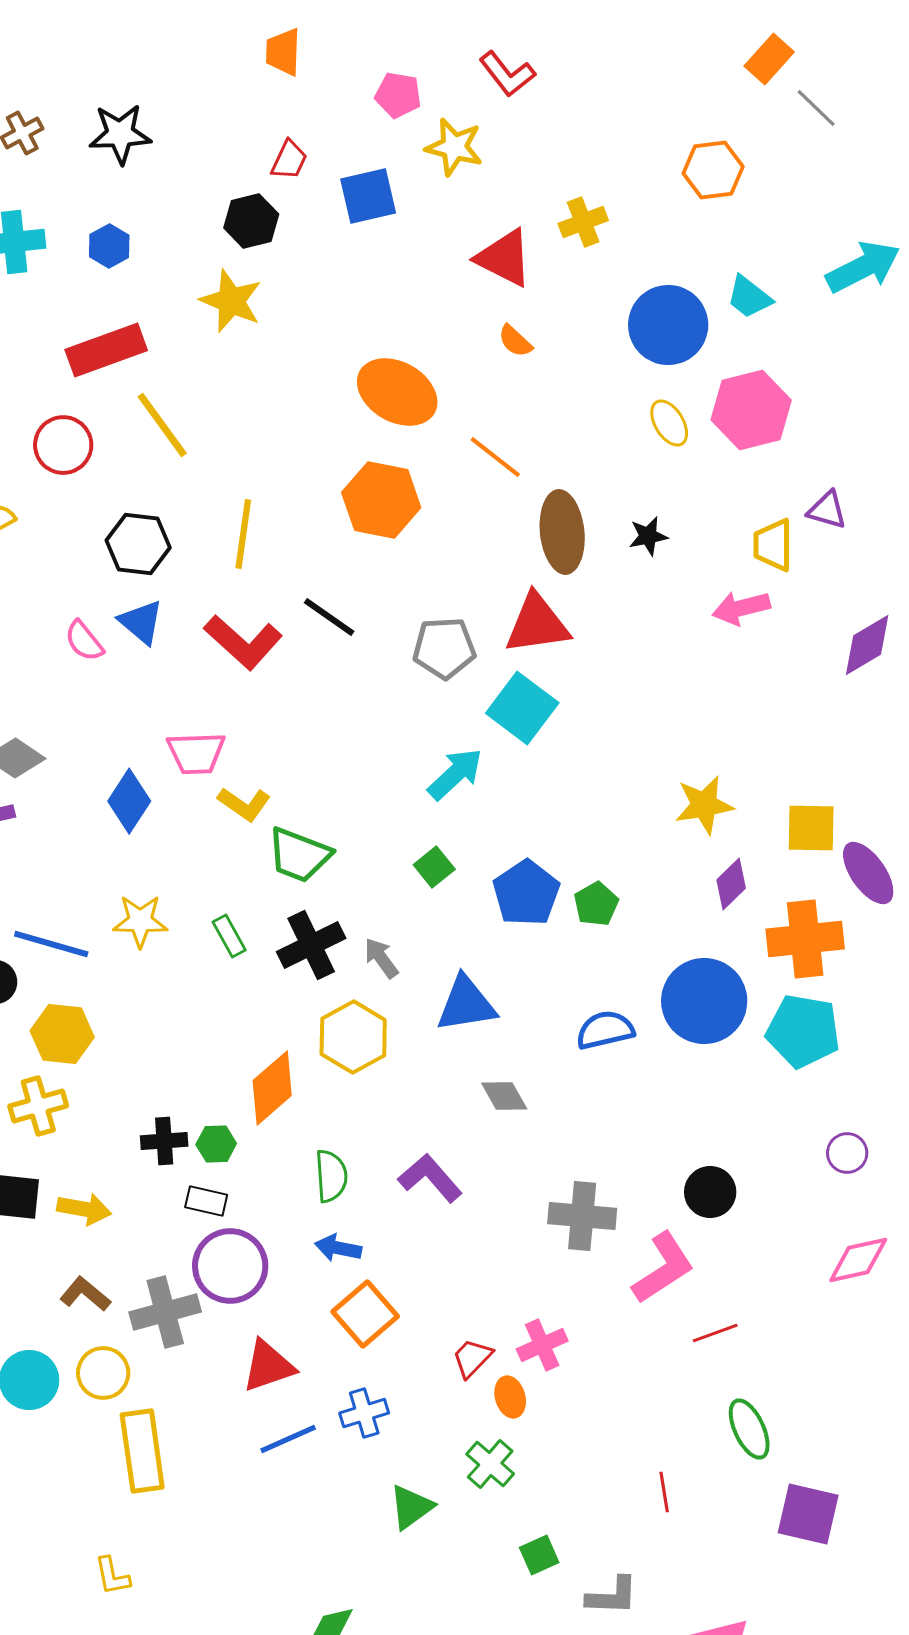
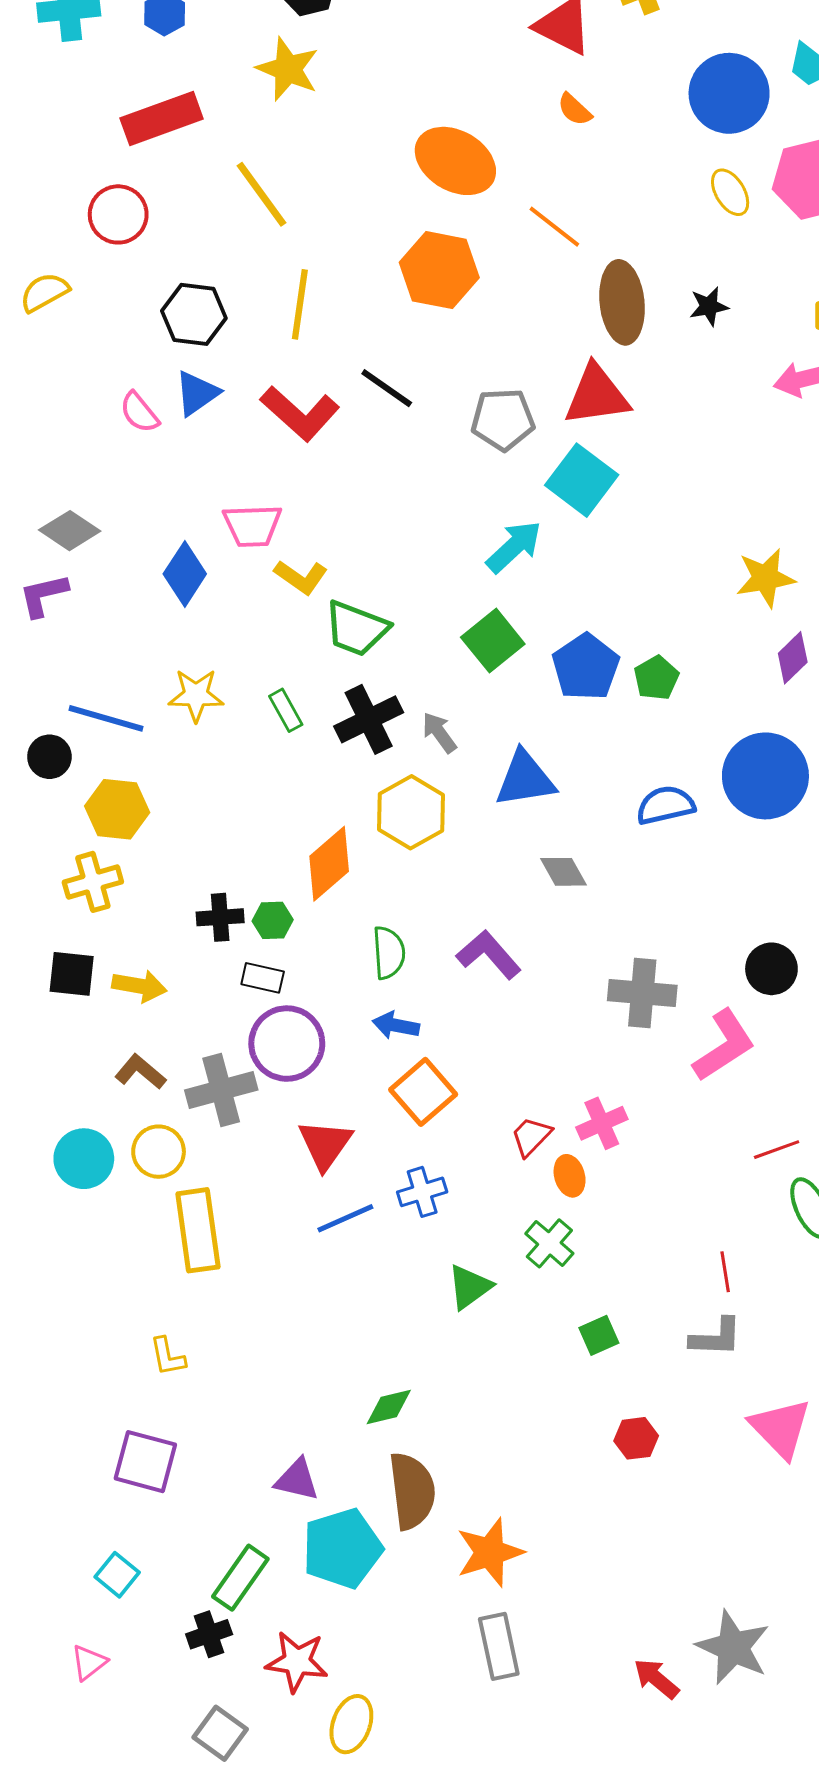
yellow line: (162, 425) -> (262, 194), moved
blue triangle: (141, 622) -> (197, 393), turned 45
green square: (434, 867) -> (493, 641), size x1.5
red line: (715, 1333) -> (777, 1150), moved
red triangle: (268, 1366) -> (325, 1144), turned -36
gray L-shape: (612, 1596) -> (716, 1337), moved

